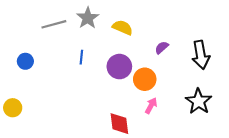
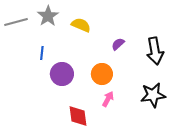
purple circle: (119, 67) -> (62, 74), moved
black star: (199, 101) -> (153, 95), turned 30

